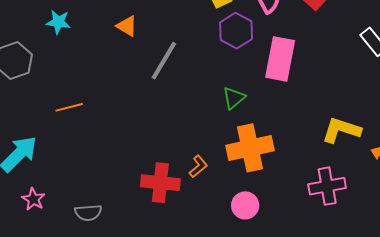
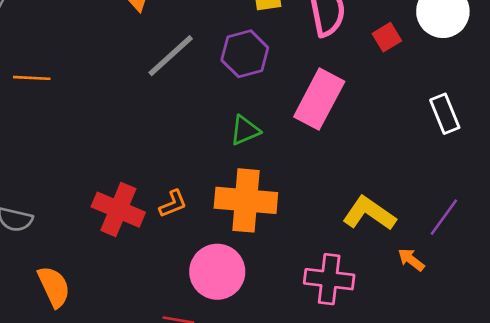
purple hexagon: (236, 31) -> (245, 54), moved
pink circle: (245, 205) -> (217, 272), size x1.5

